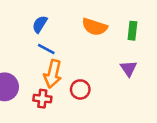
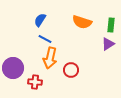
purple triangle: (129, 69) -> (108, 44), moved, turned 32
red cross: (42, 99) -> (35, 82), moved

